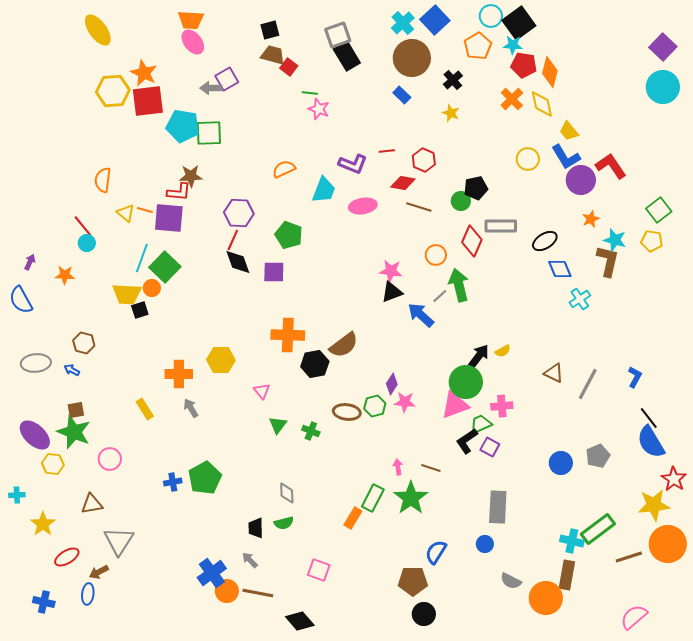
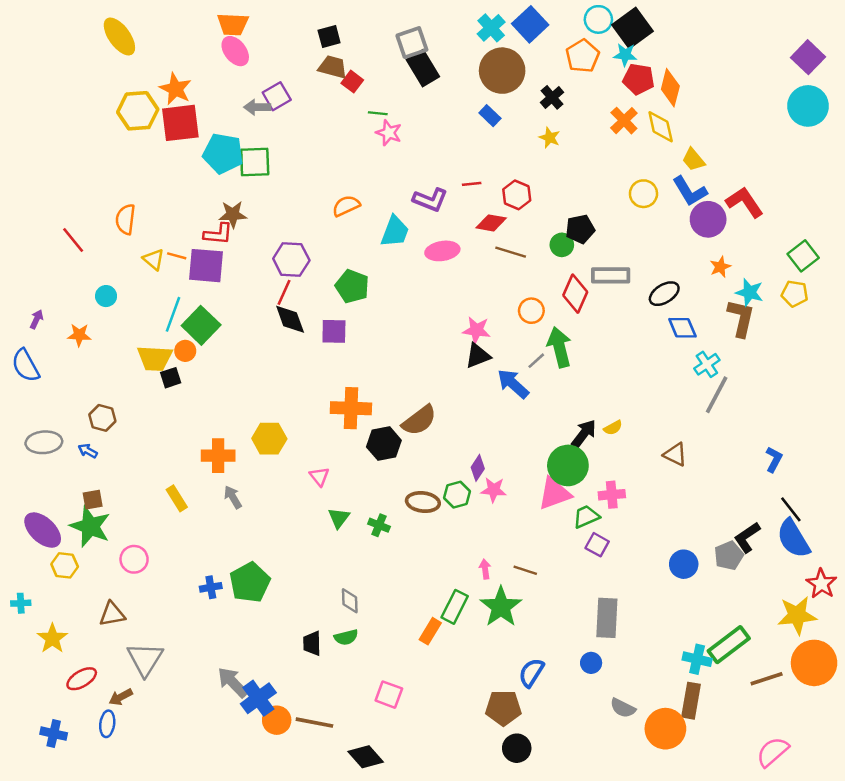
red line: (83, 226) -> (73, 240), moved
gray line: (588, 384) -> (717, 395), moved
black L-shape: (467, 441) -> (747, 537), moved
gray arrow: (250, 560) -> (233, 682), moved, size x1.6

